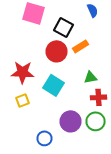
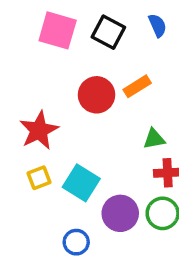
black square: (64, 27) -> (108, 32), moved
red star: (22, 72) -> (39, 130), turned -30
cyan square: (54, 85) -> (81, 183), moved

